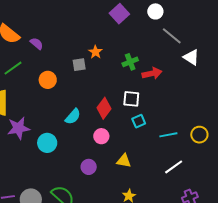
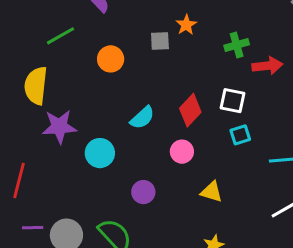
purple circle: (89, 167) -> (143, 192), moved

